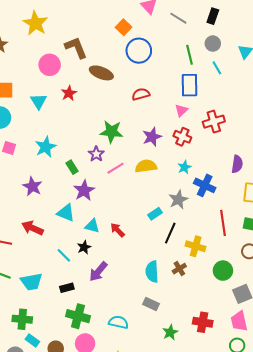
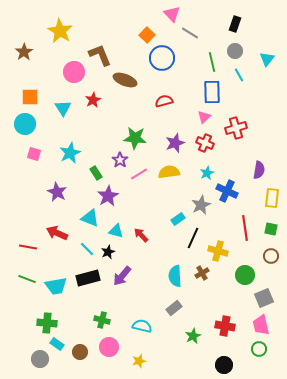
gray line: (178, 18) -> (190, 33), moved
cyan line: (64, 255) -> (87, 249), moved
black rectangle: (67, 288) -> (88, 278), moved, size x1.6
gray rectangle: (151, 304) -> (174, 308), turned -63
green cross: (78, 316) -> (102, 320), size x0.7

